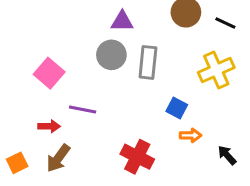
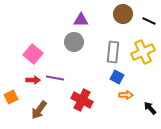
gray rectangle: (148, 62) -> (113, 52), moved
red arrow: (49, 126) -> (33, 80), moved
red cross: (137, 157) -> (82, 100), moved
orange square: (17, 163) -> (11, 97), moved

